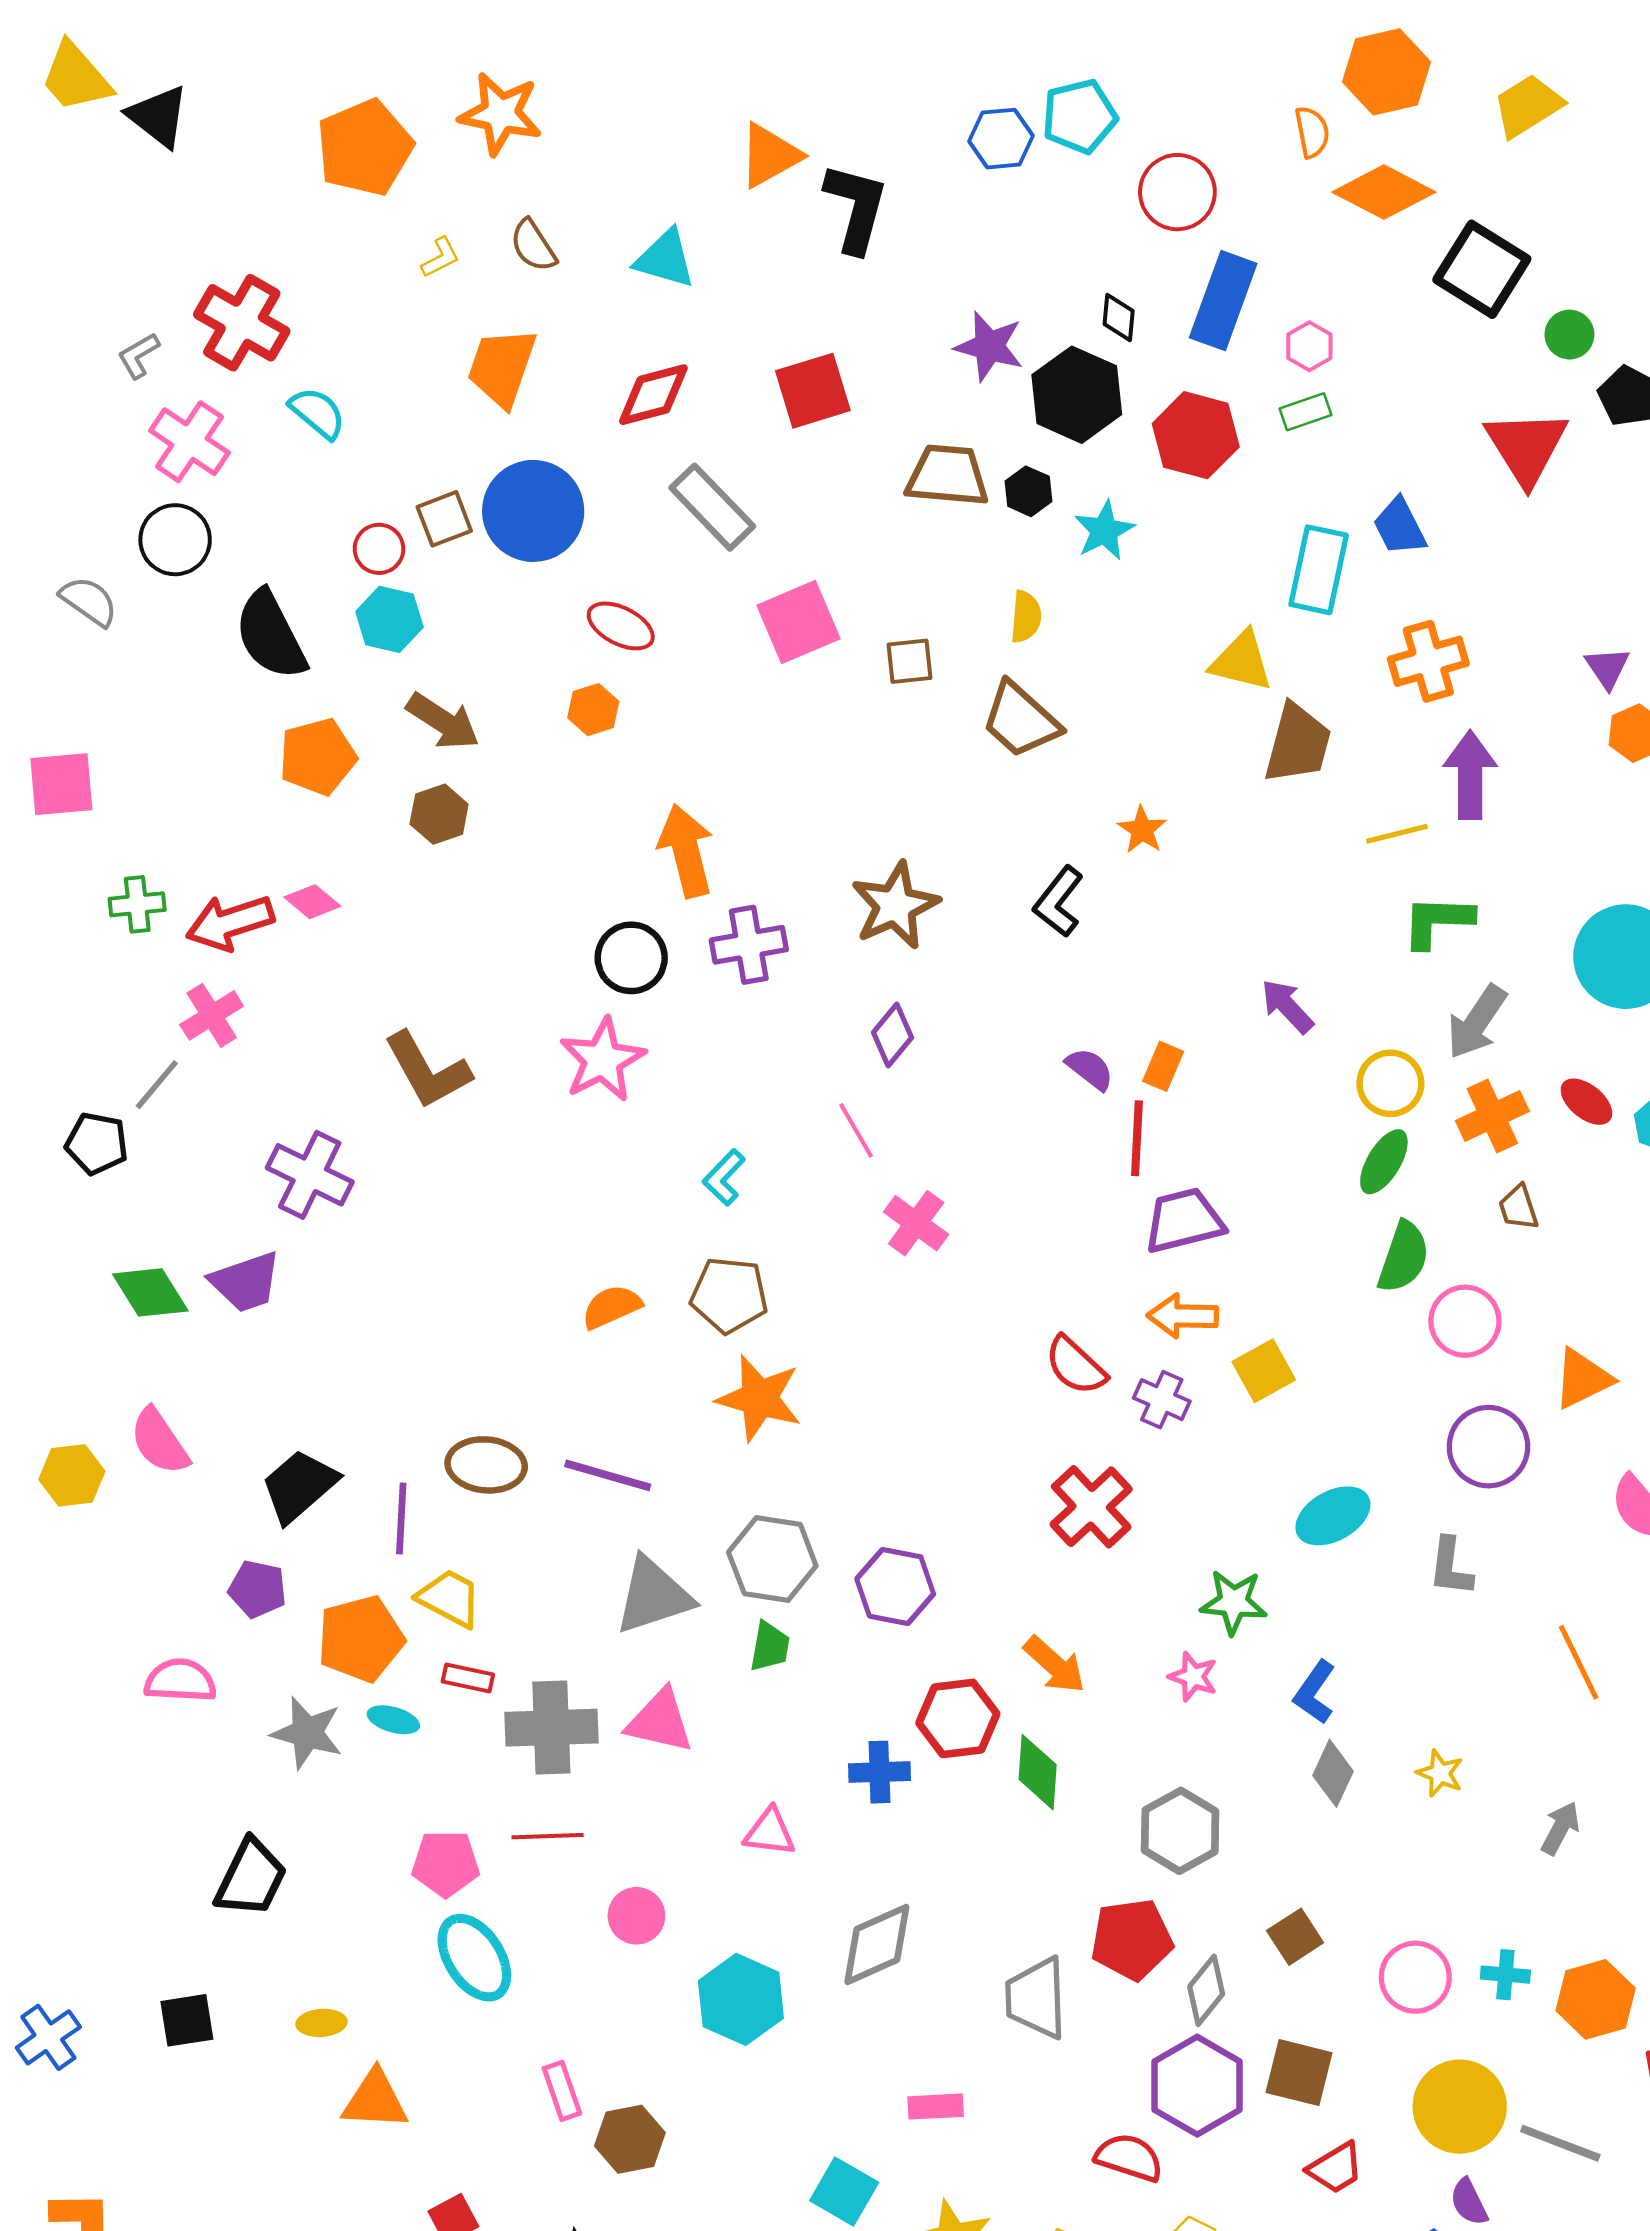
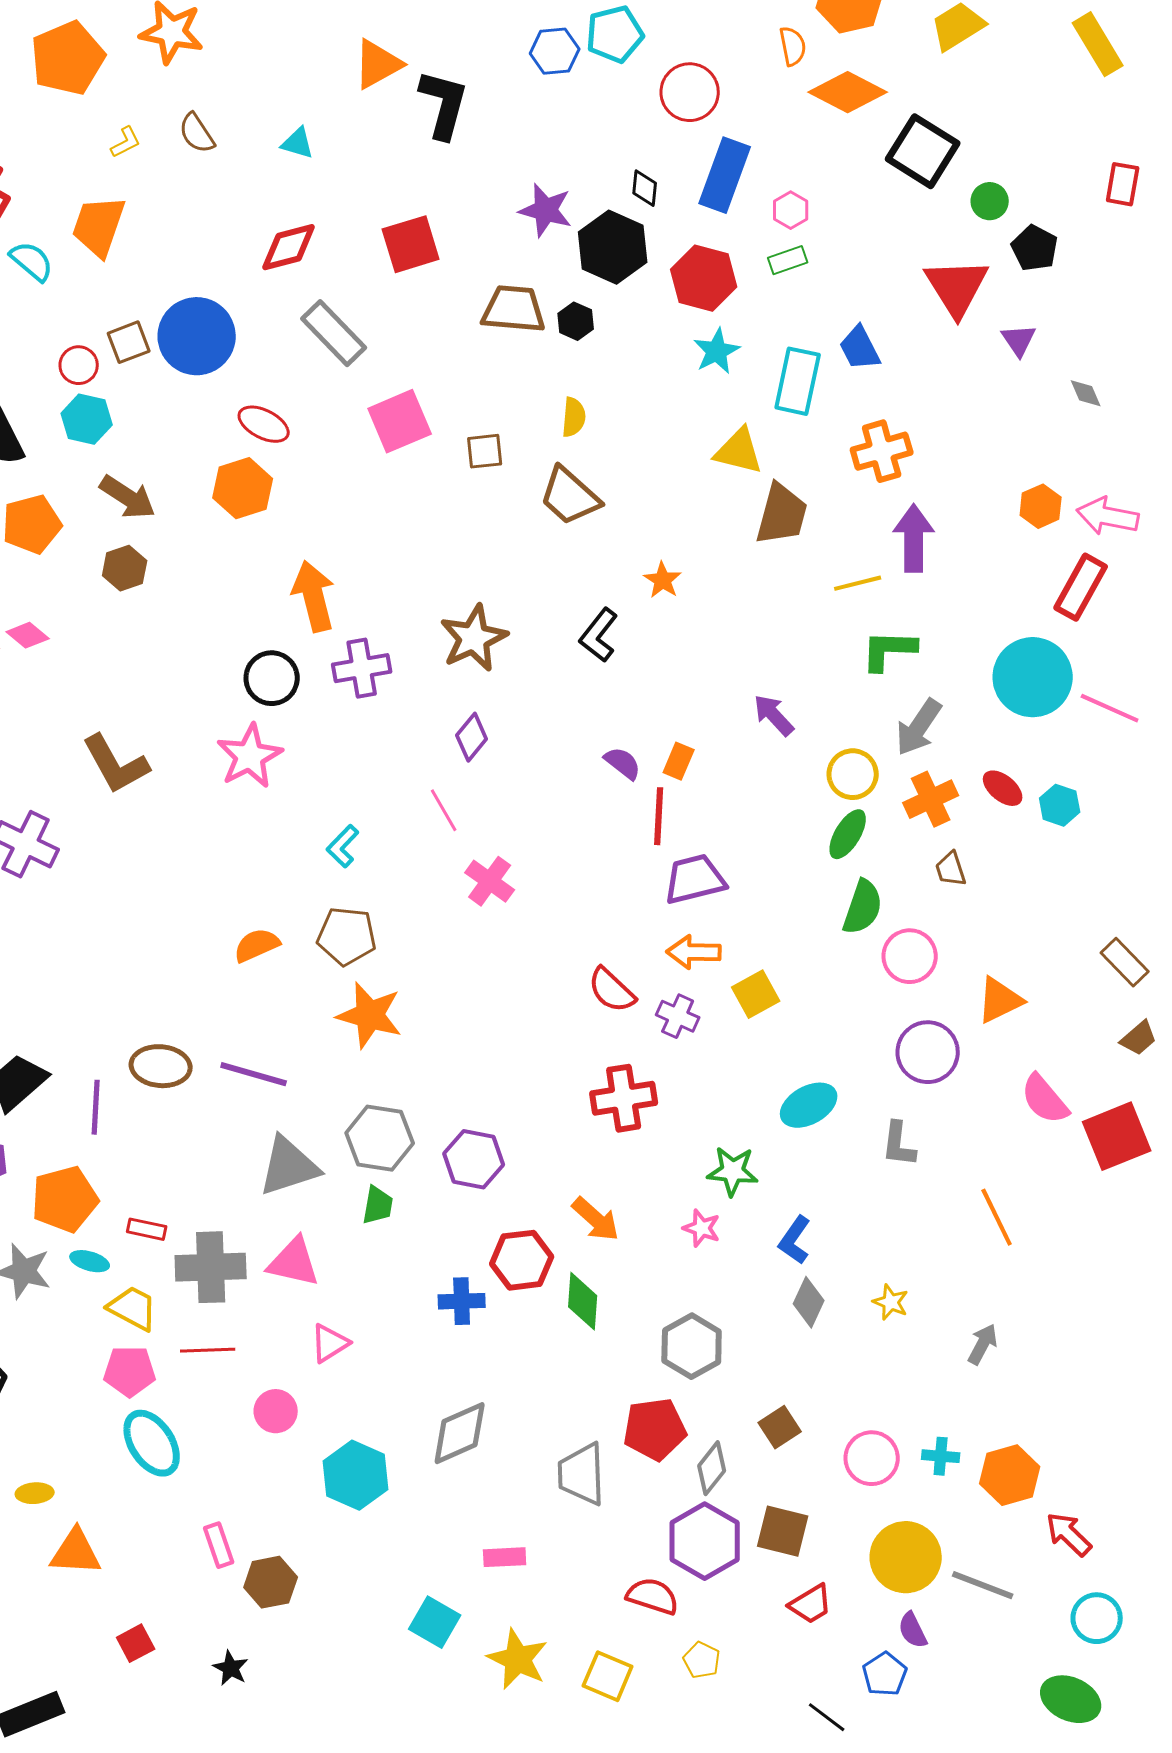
cyan triangle: (665, 259) -> (298, 143), size x0.7
orange trapezoid: (502, 367) -> (99, 226), moved
cyan star: (1104, 531) -> (717, 351), moved
purple triangle: (1607, 668) -> (1019, 340), moved
orange hexagon: (593, 710) -> (243, 488), size x1.5
red cross: (1091, 1507) -> (624, 1098), turned 34
yellow trapezoid: (450, 1598) -> (133, 1308), moved
pink triangle: (770, 1832) -> (330, 1343), moved, turned -39

